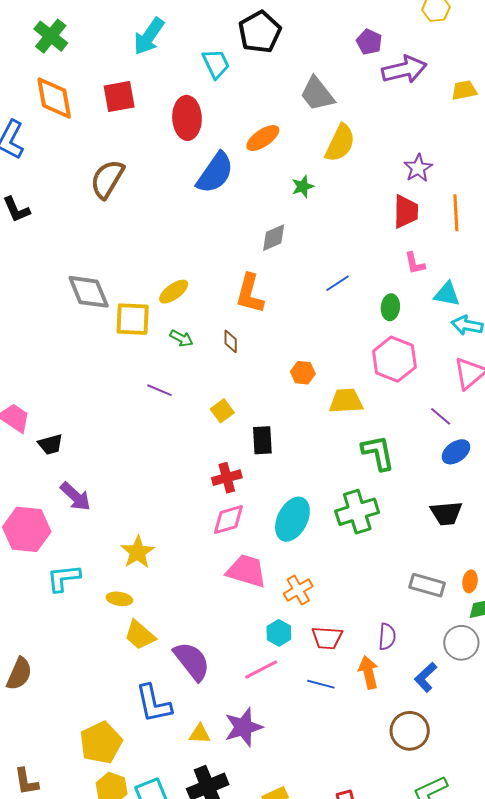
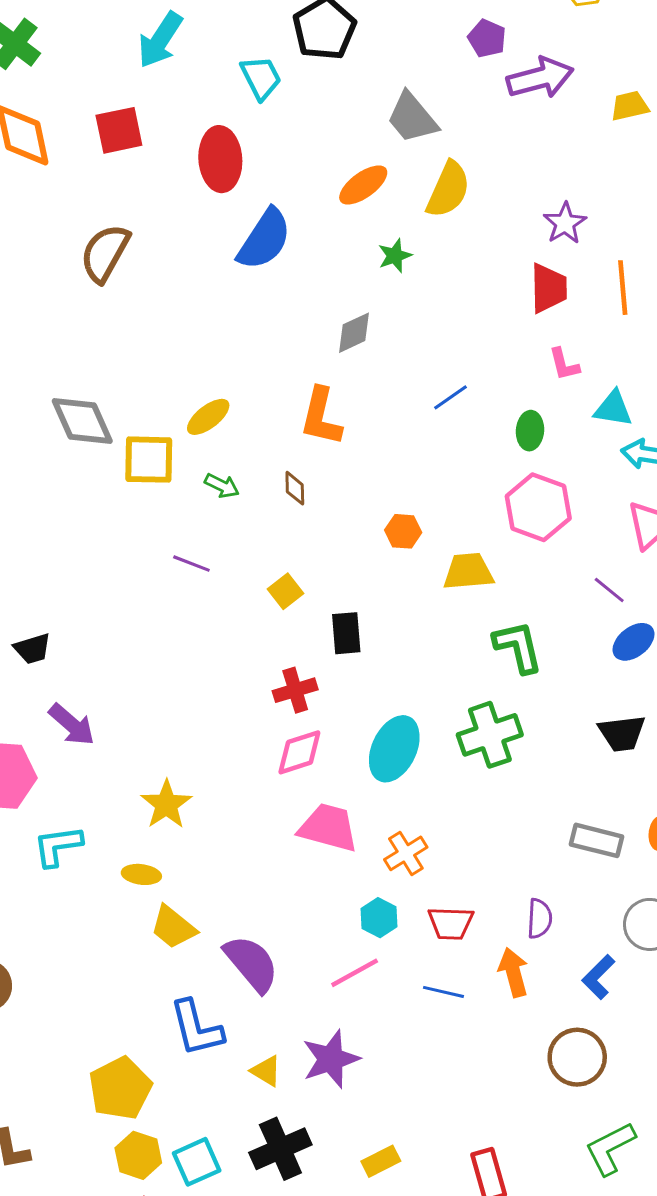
orange ellipse: (263, 138) -> (363, 185), moved
yellow triangle: (200, 734) -> (266, 1071), turned 30

